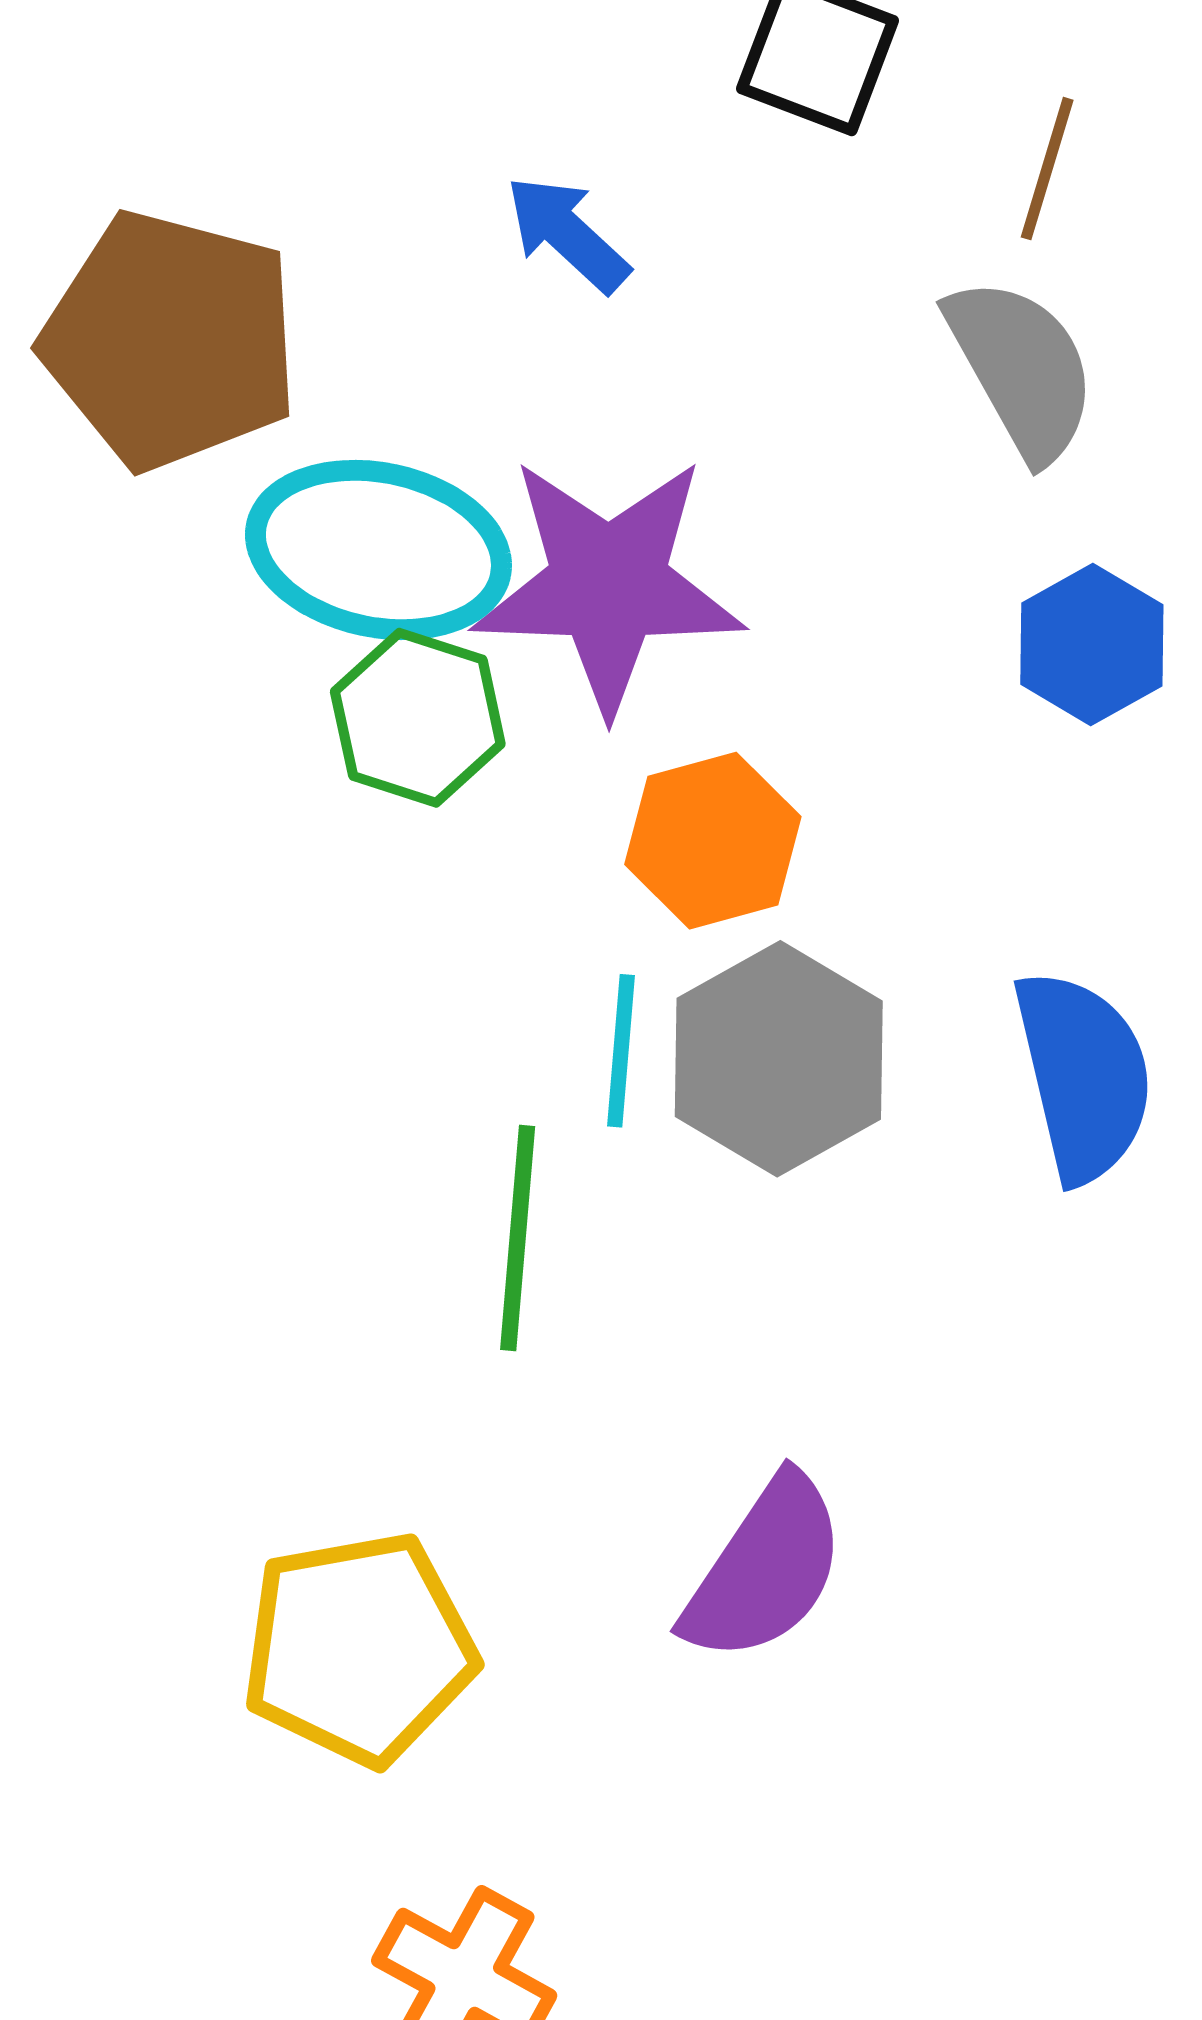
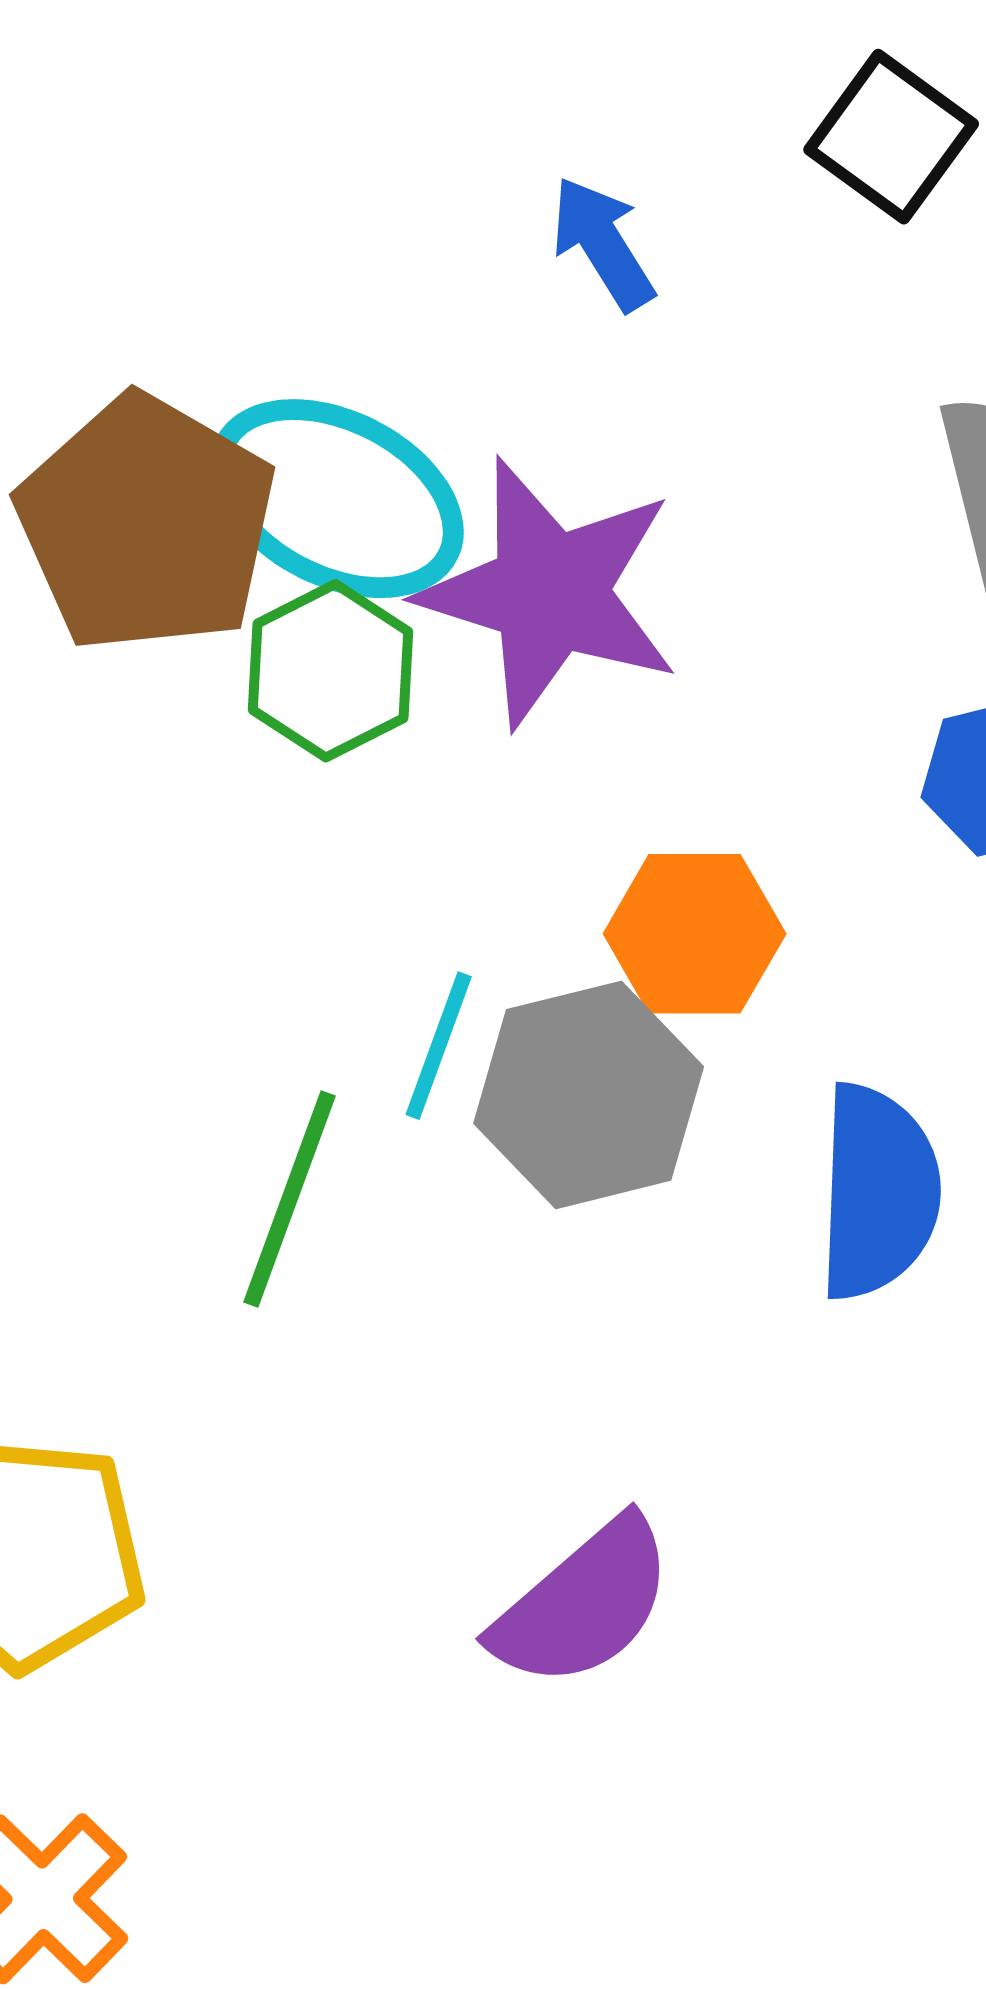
brown pentagon: (171, 340) -> (146, 524), moved
orange hexagon: (713, 841) -> (695, 934), moved
purple semicircle: (765, 1569) -> (583, 1603), moved

